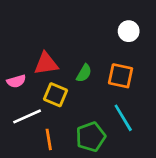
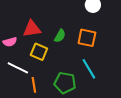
white line: (27, 116) -> (18, 68), turned 50
green pentagon: (91, 137) -> (65, 83), turned 30

